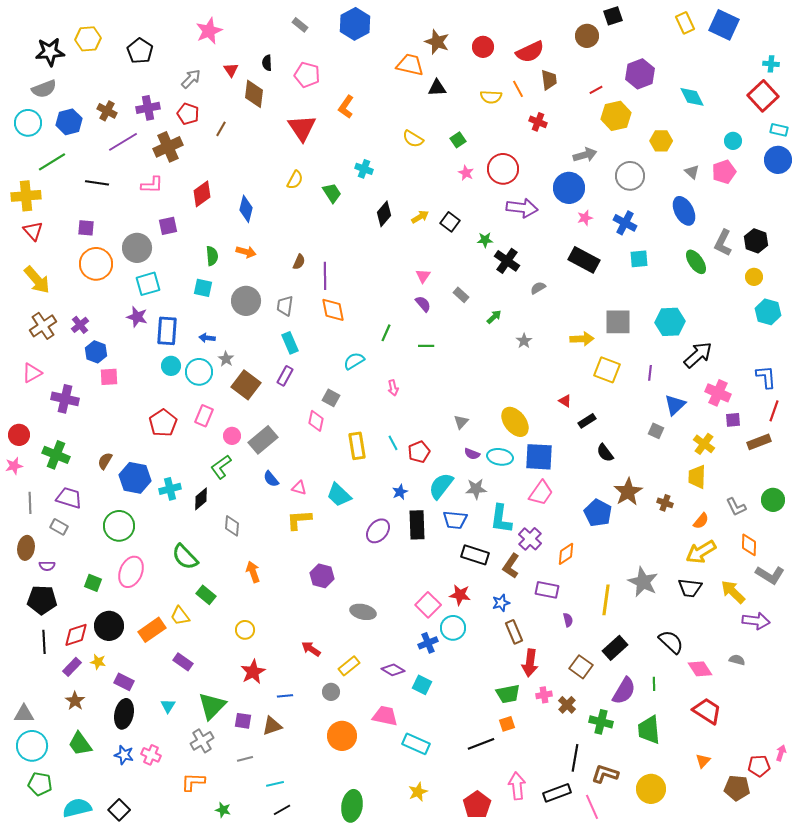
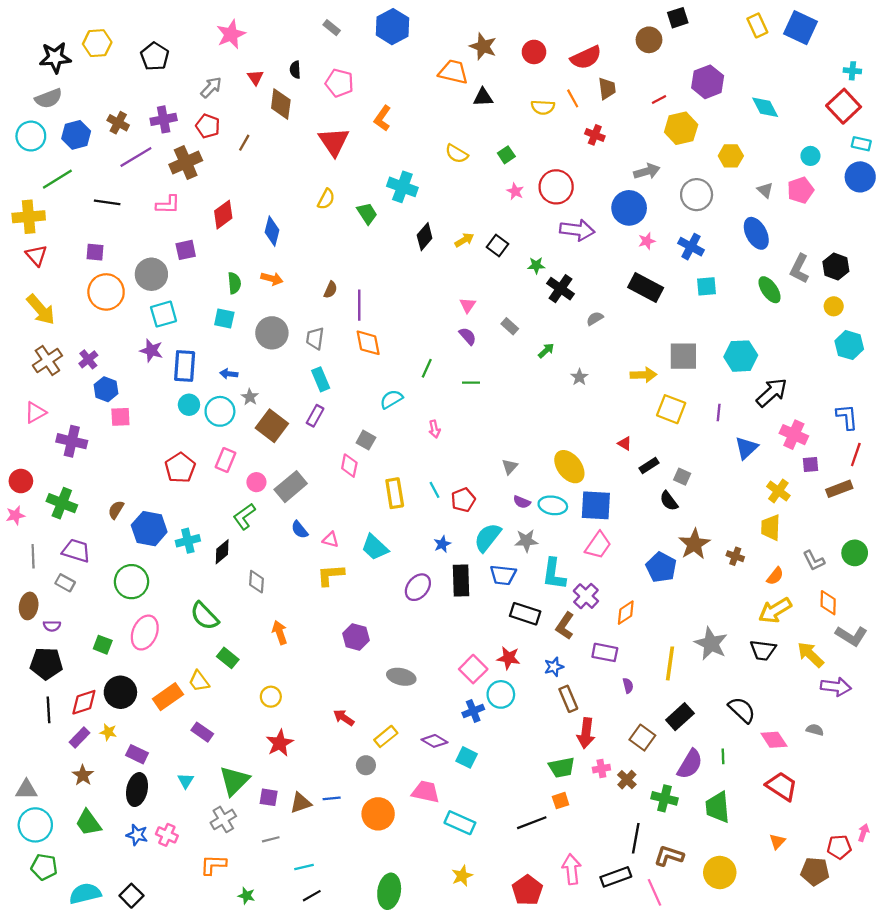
cyan cross: (364, 169) -> (402, 187), size x1.5
gray square: (656, 431) -> (682, 477), moved
blue line: (285, 696) -> (332, 798), moved

